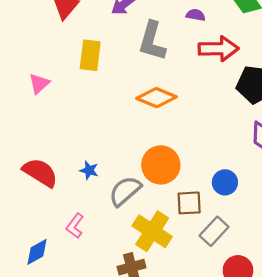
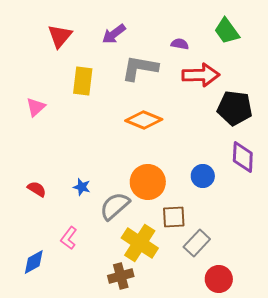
gray L-shape: (152, 41) -> (140, 68), turned 84
red semicircle: (40, 173) -> (37, 189), size x0.6
blue circle: (225, 182) -> (203, 176), moved

